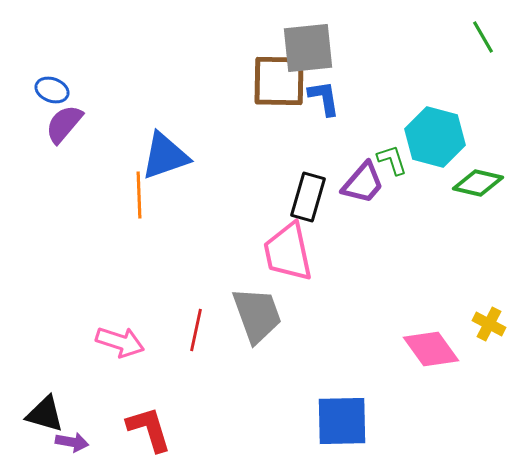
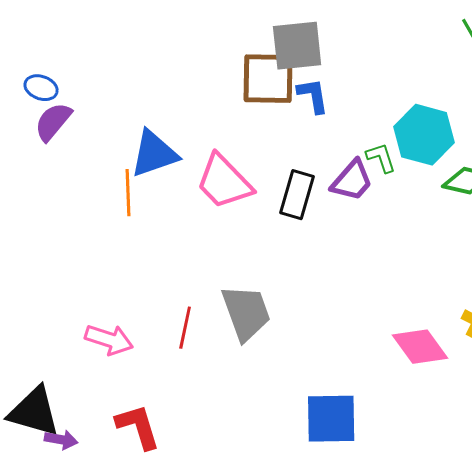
pink trapezoid: (288, 252) -> (224, 182), moved, turned -32
black triangle: (45, 414) -> (34, 412), size x1.4

